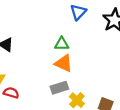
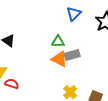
gray rectangle: (59, 88) -> (72, 55), moved

